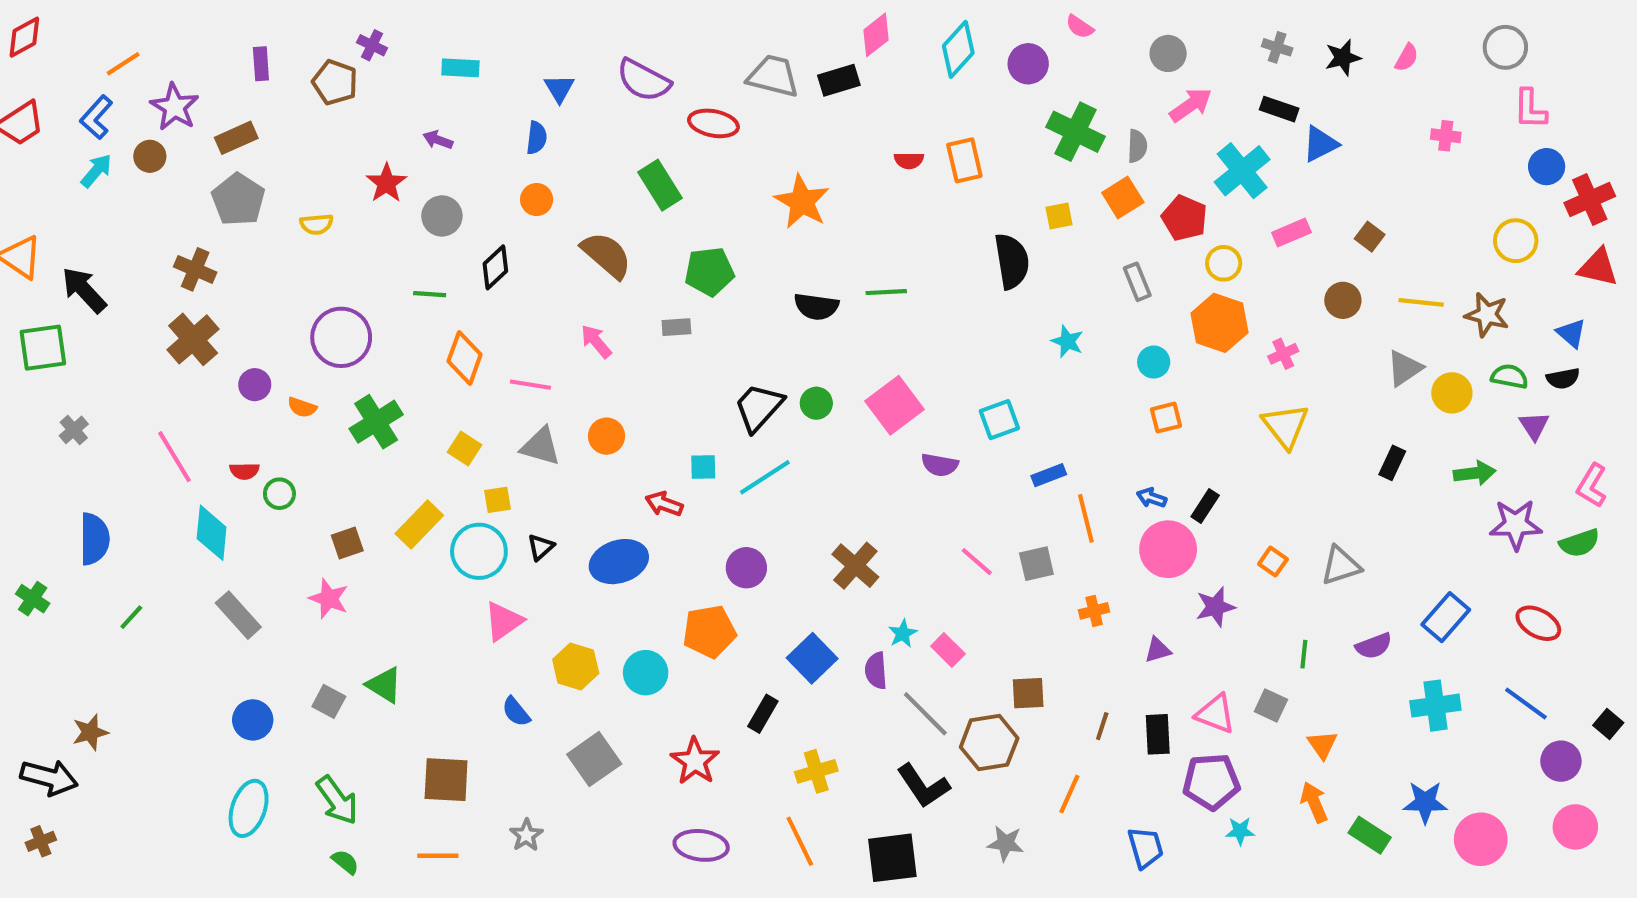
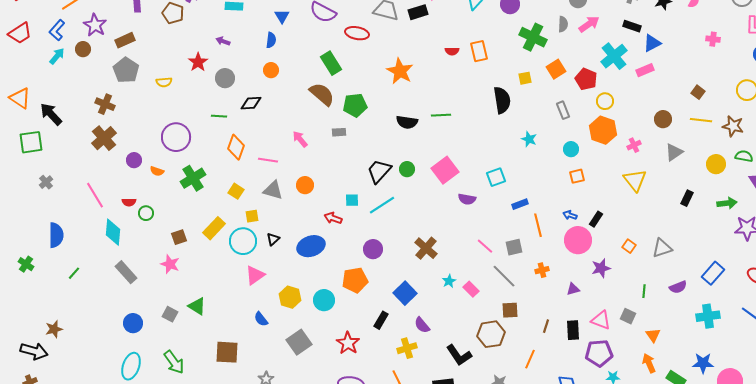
gray semicircle: (1137, 146) -> (563, 24), moved
pink rectangle: (1291, 232) -> (645, 70), moved
brown square: (1370, 237) -> (698, 92), moved
brown semicircle: (607, 255) -> (322, 94), moved
black diamond: (495, 267) -> (251, 103), turned 40
gray triangle: (1405, 368) -> (674, 152), moved
purple semicircle: (876, 671) -> (422, 325), moved, turned -36
gray line: (925, 714) -> (504, 276), moved

